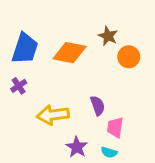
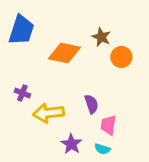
blue trapezoid: (25, 48) -> (21, 30), moved
purple cross: (19, 86) -> (22, 93), moved, turned -35

